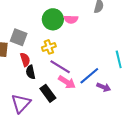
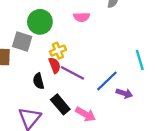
green circle: (53, 19) -> (40, 22), moved
red semicircle: (25, 60) -> (55, 65), moved
pink arrow: (67, 82) -> (86, 114), moved

